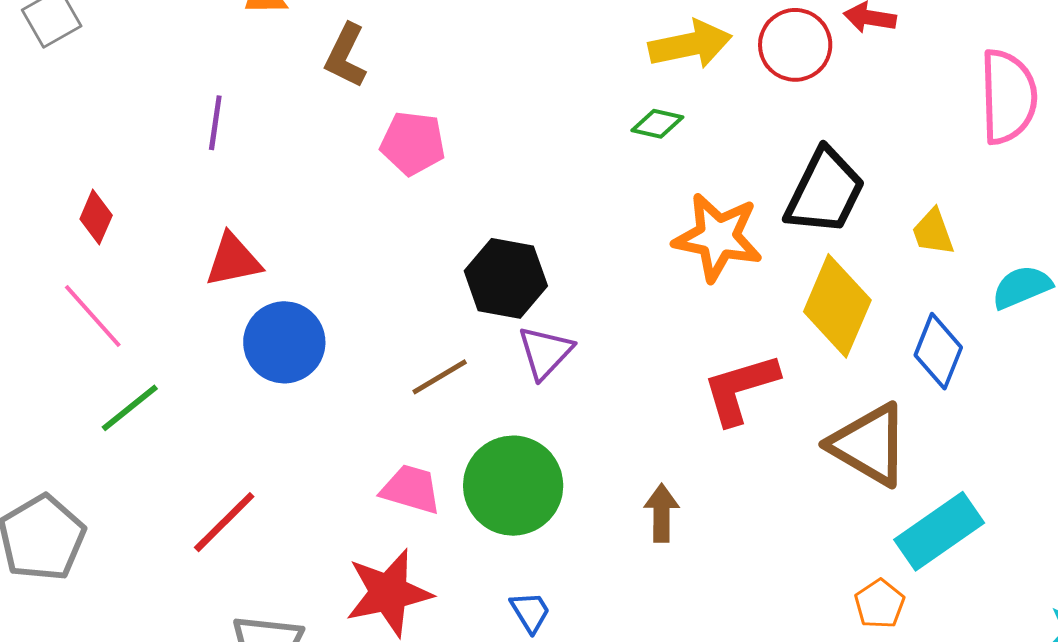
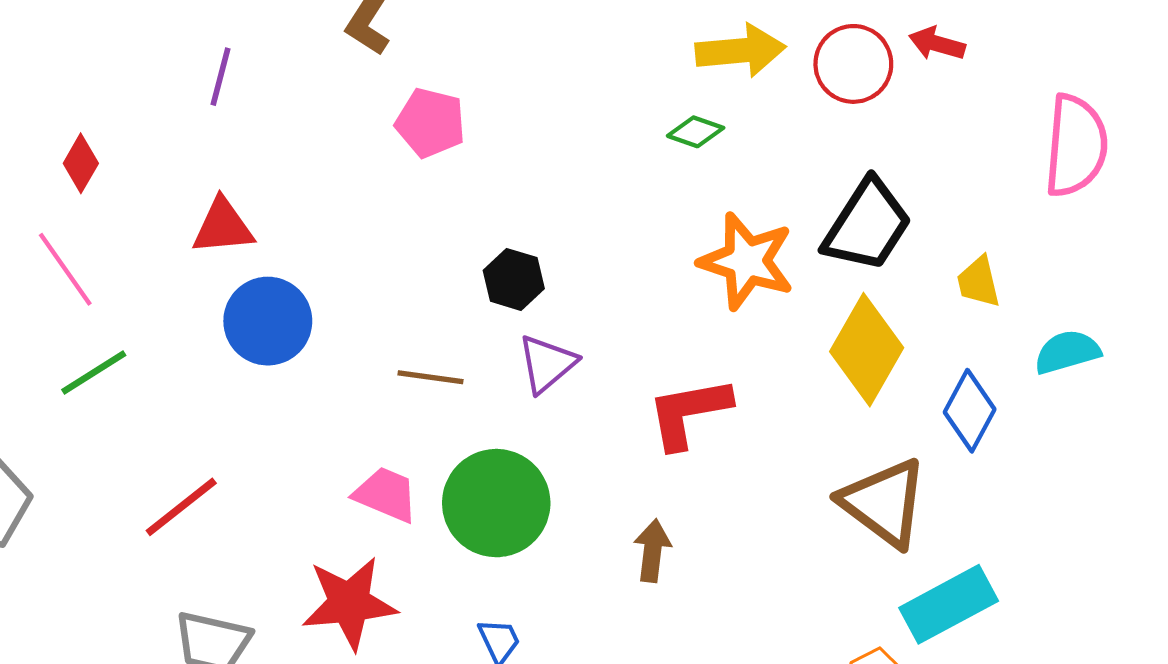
black hexagon: (506, 278) -> (514, 279), size x0.7
brown line: (440, 377) -> (430, 377), turned 32
red L-shape: (740, 389) -> (689, 413), moved

